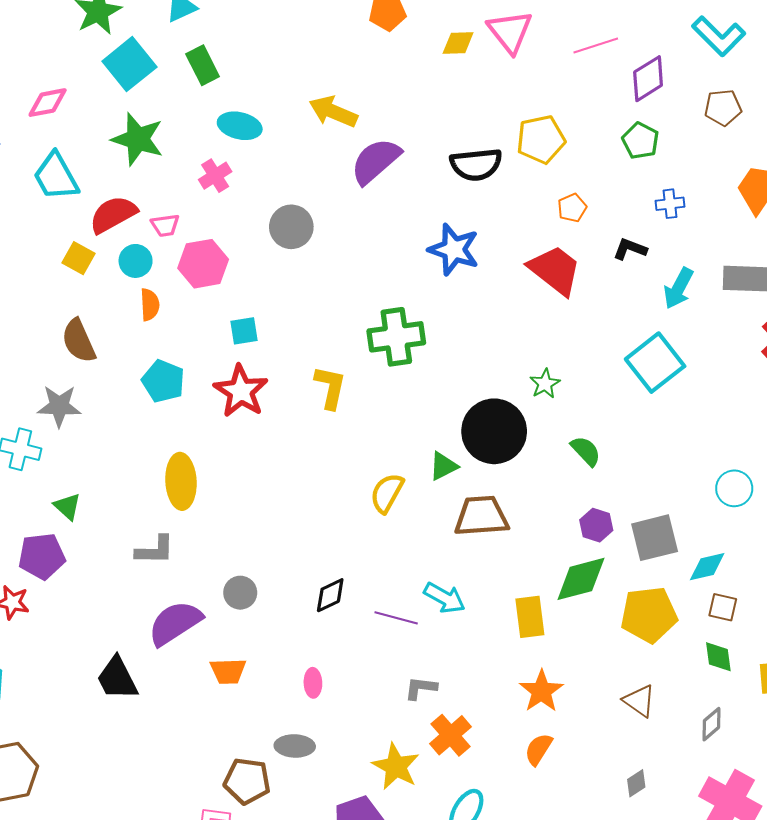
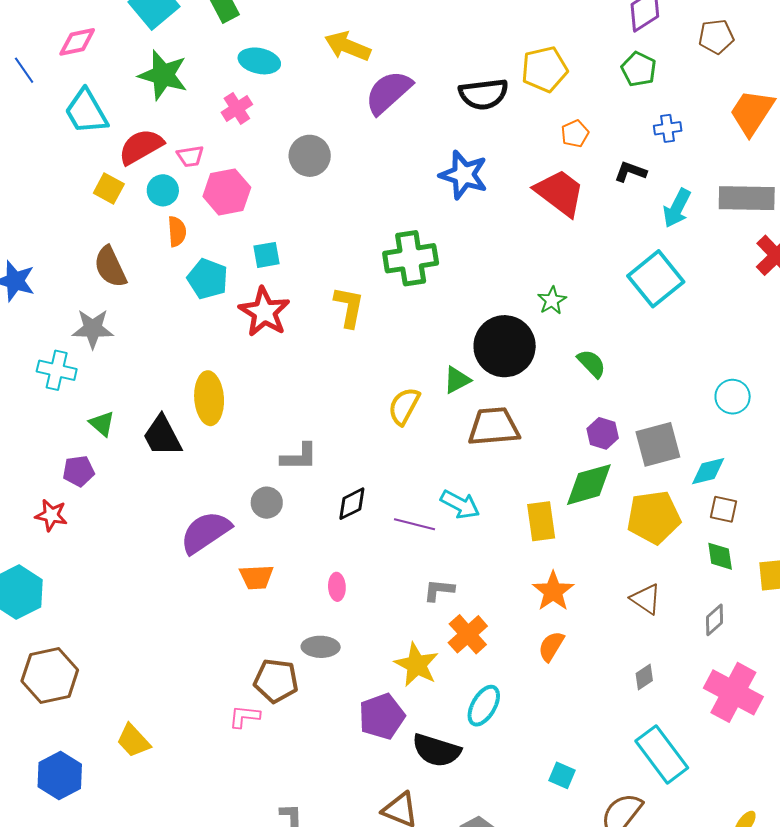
cyan pentagon: (163, 381) -> (208, 279), moved
gray L-shape: (155, 550) -> (299, 457), moved
purple pentagon: (42, 556) -> (79, 471), size x0.7
black trapezoid: (117, 678) -> (162, 436), moved

